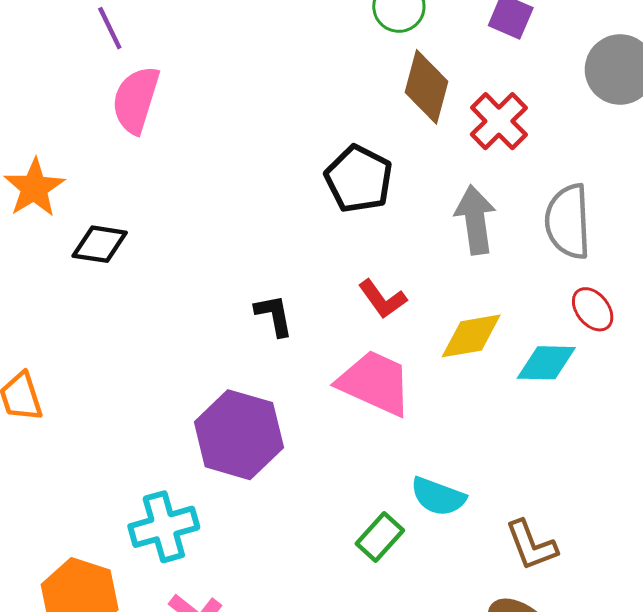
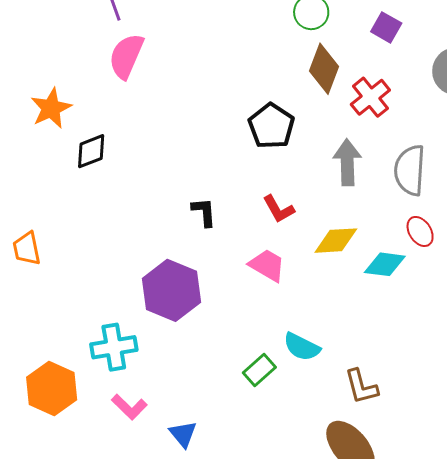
black diamond: (100, 244) -> (91, 151), turned -36
pink trapezoid: (375, 383) -> (267, 265), size x0.7

